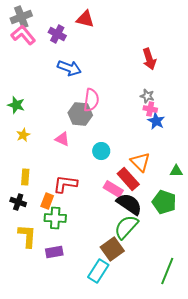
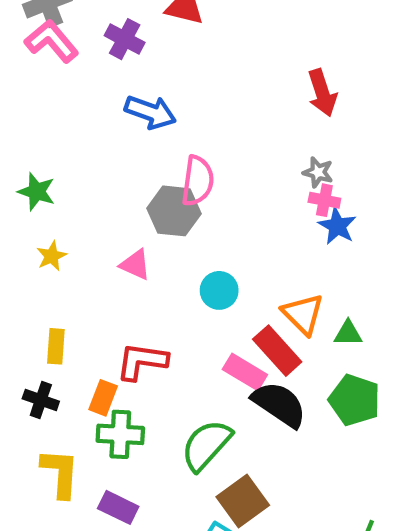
green triangle: (176, 171) -> (348, 333), moved
green semicircle: (126, 227) -> (206, 445), moved
purple rectangle: (54, 252) -> (118, 507), turned 36

